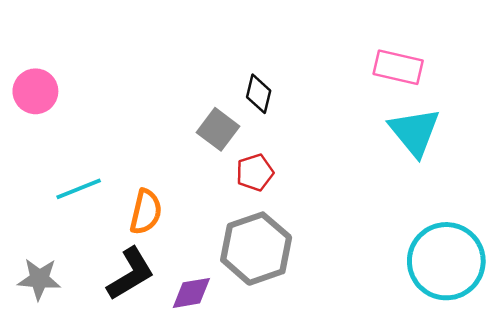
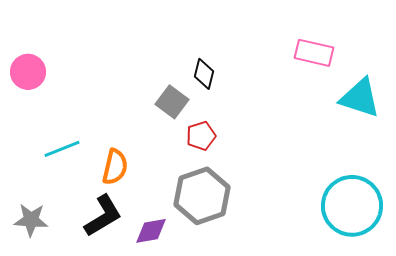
cyan triangle: (415, 132) -> (360, 98), moved, turned -33

